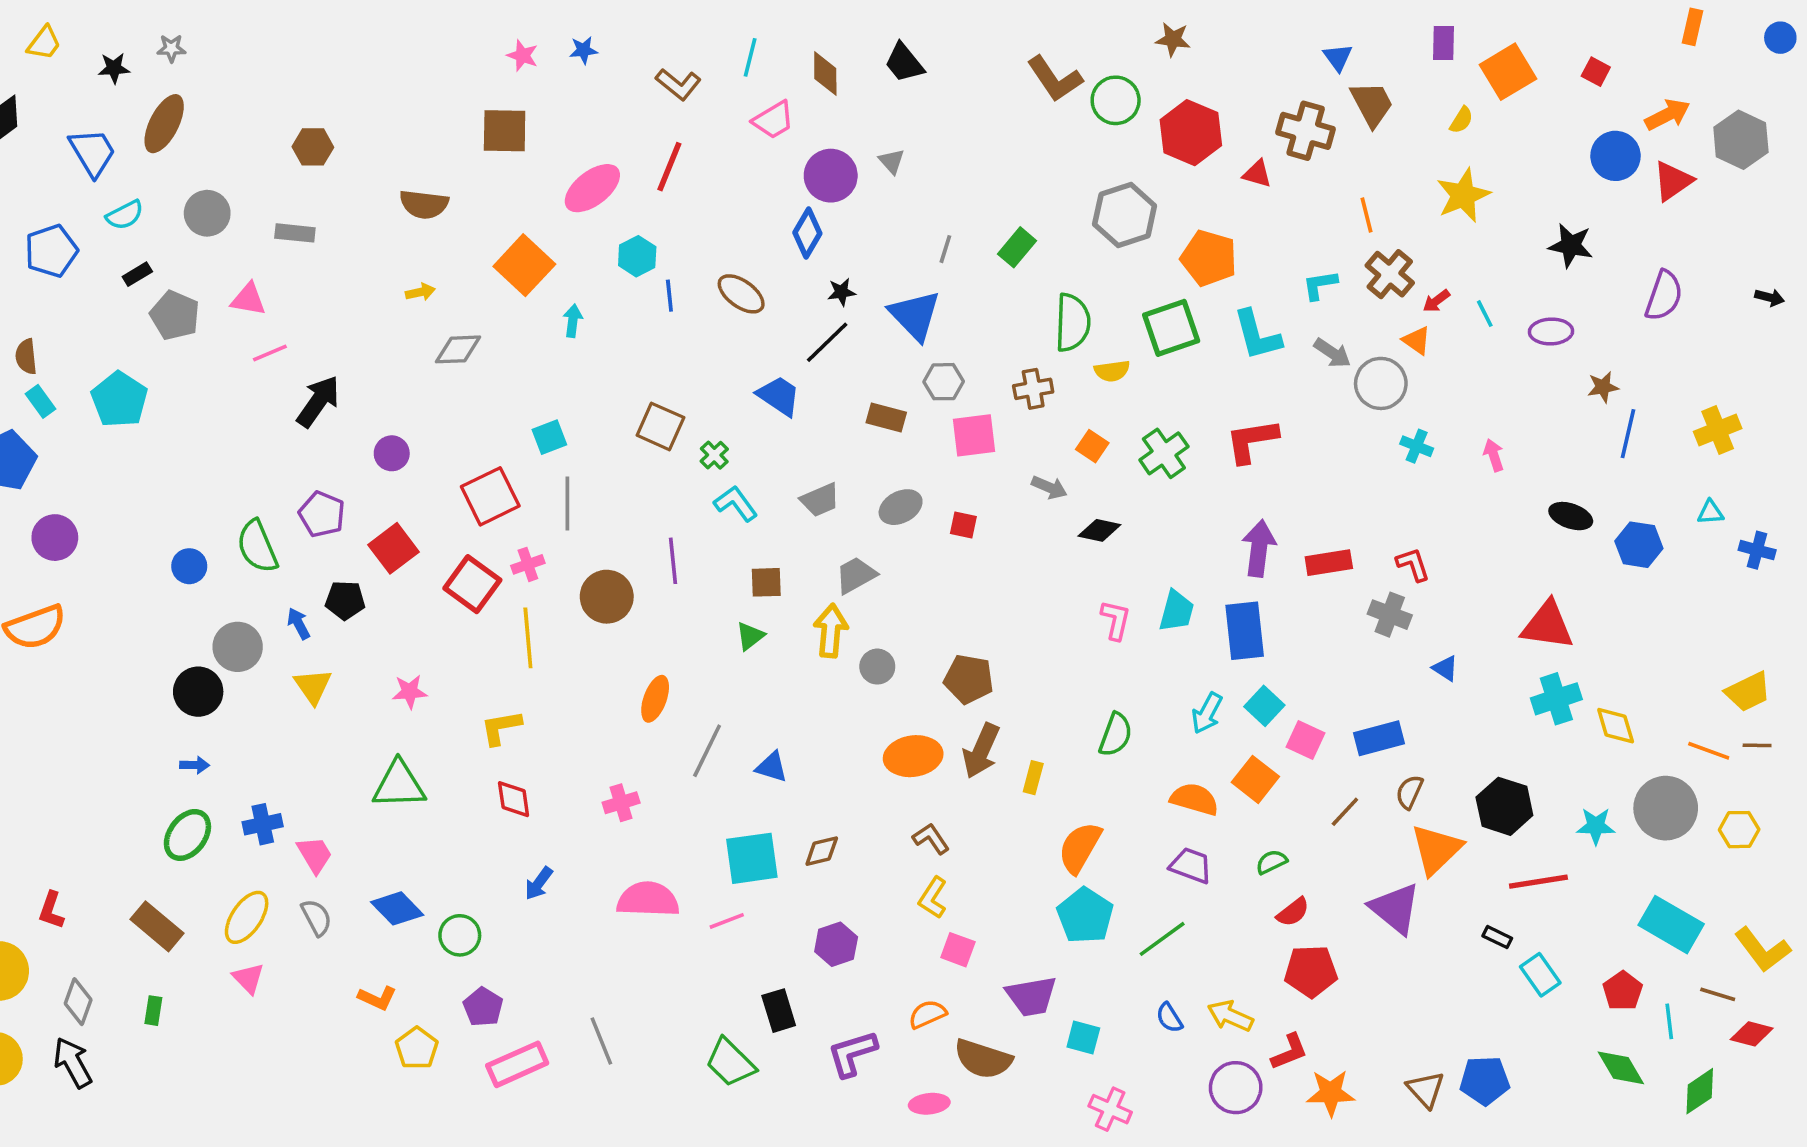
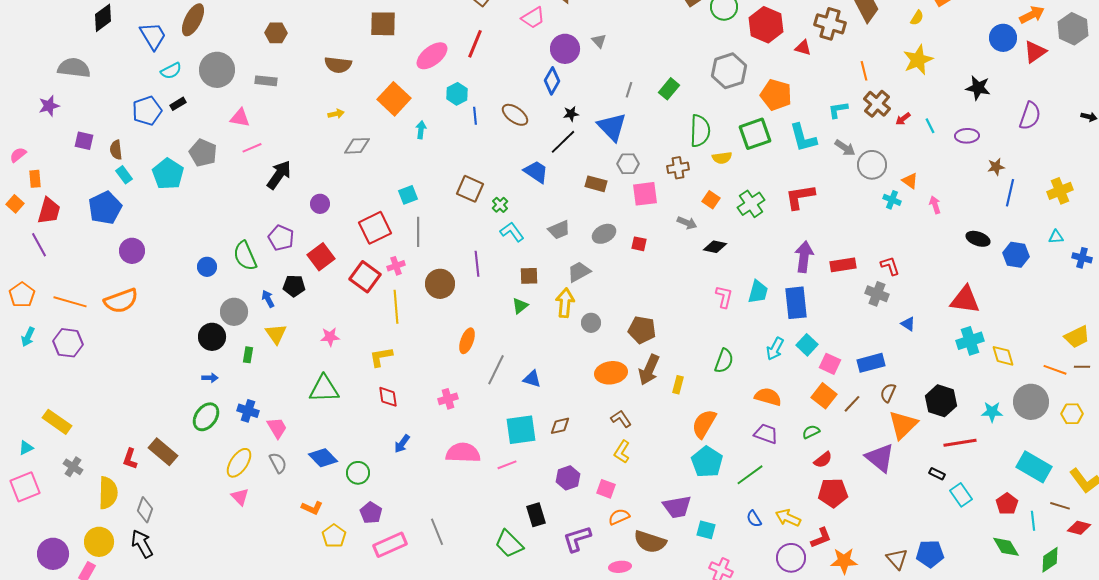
gray circle: (207, 213) -> (217, 70), size x1.4
blue pentagon: (51, 251) -> (147, 111), moved
gray pentagon: (175, 315) -> (203, 153), moved
orange triangle: (1417, 340) -> (910, 181), moved
orange square: (1255, 779) -> (824, 396), moved
blue cross: (263, 824) -> (248, 411), turned 30
brown rectangle: (157, 926) -> (163, 452), moved
pink square: (958, 950) -> (606, 489), moved
green rectangle: (153, 1011) -> (248, 355), moved

